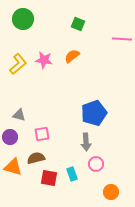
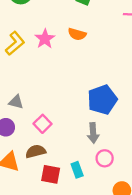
orange semicircle: (72, 56) -> (77, 34), turned -126
pink star: (44, 60) -> (45, 39), turned 30
pink square: (42, 134) -> (43, 124), turned -35

